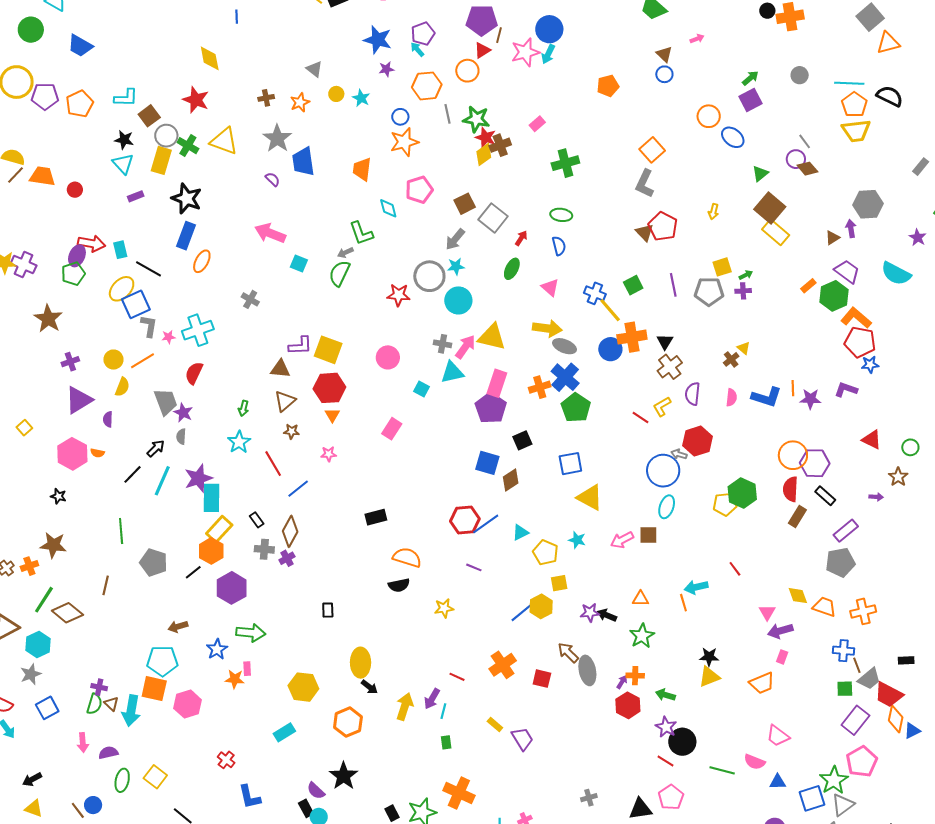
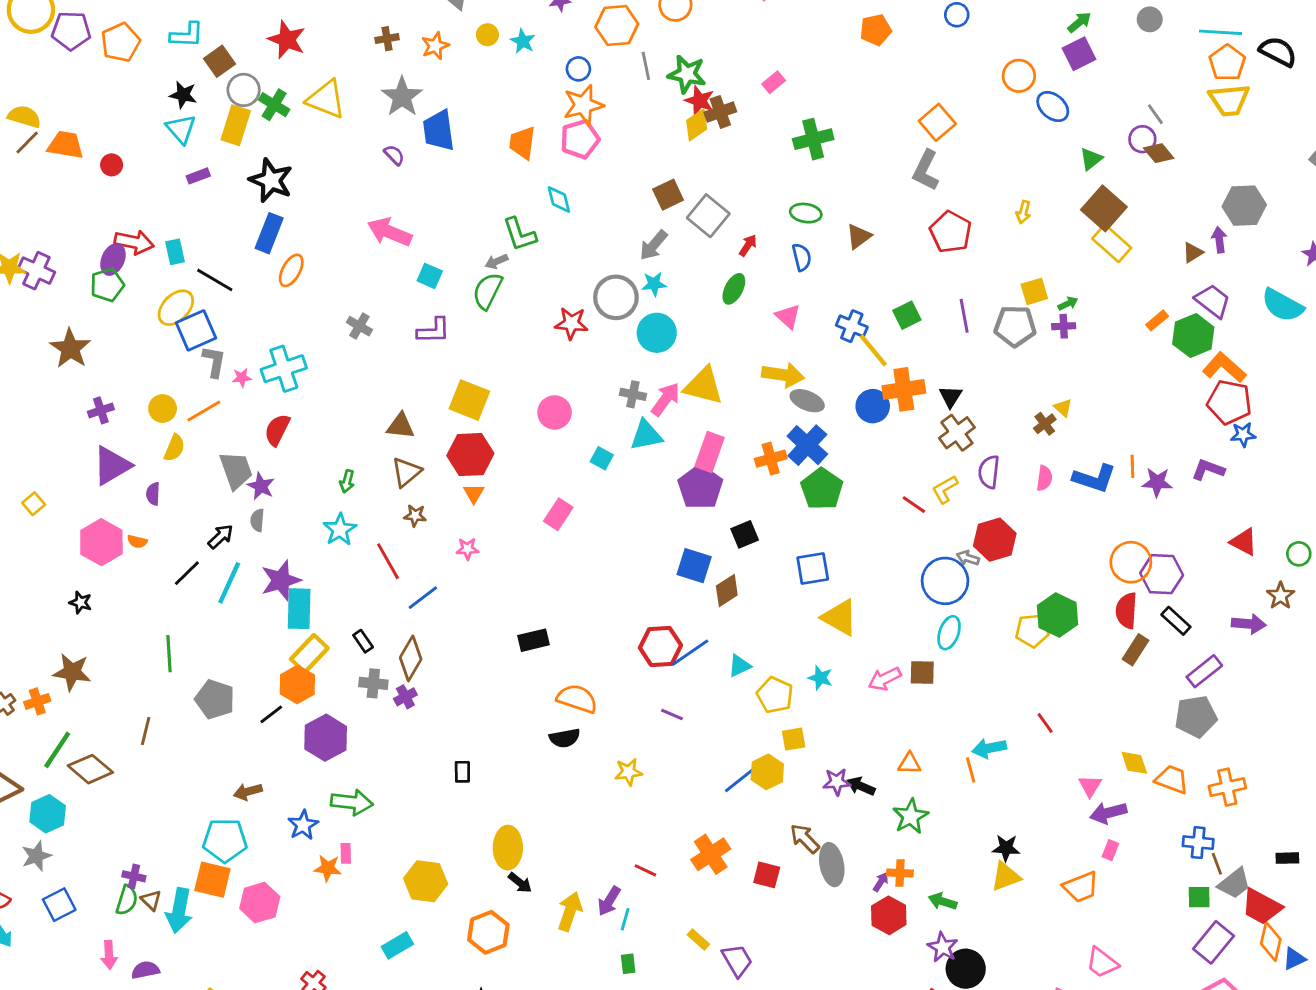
pink pentagon: (419, 190) -> (580, 139), moved
brown triangle: (645, 233) -> (859, 236), moved, turned 36
purple L-shape: (300, 346) -> (434, 331), moved
purple arrow: (876, 497) -> (1249, 624), size x1.6

